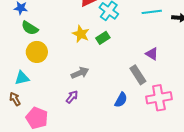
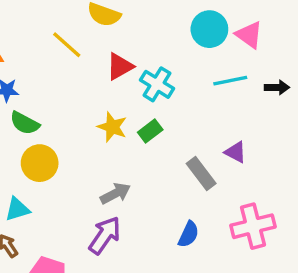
gray rectangle: (138, 75) -> (201, 173), moved
purple arrow: (72, 97) -> (105, 235), size x1.6

